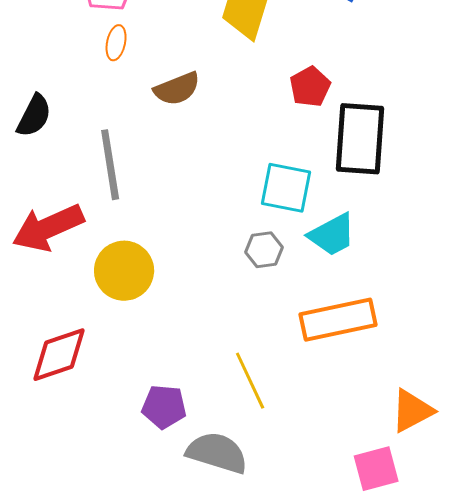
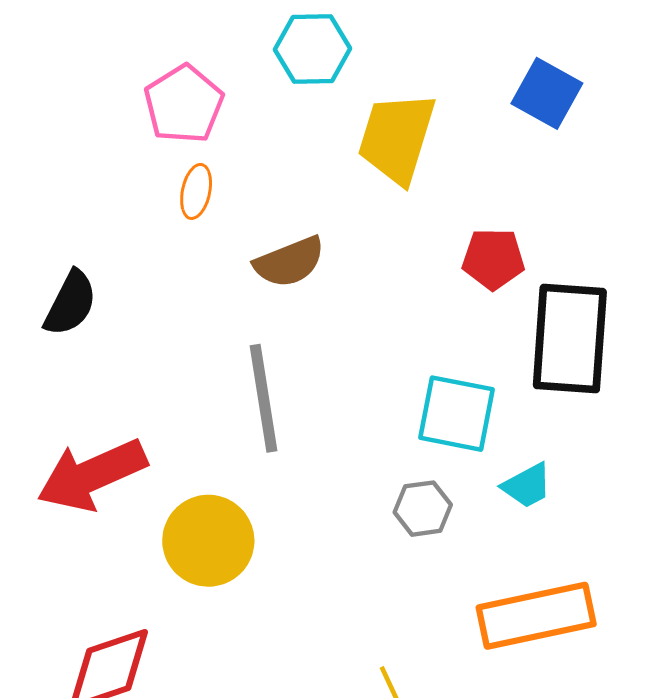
red pentagon: (310, 87) -> (493, 259), turned 30
gray line: (110, 165) -> (263, 398), moved
cyan trapezoid: (332, 235) -> (527, 486), size x0.7

